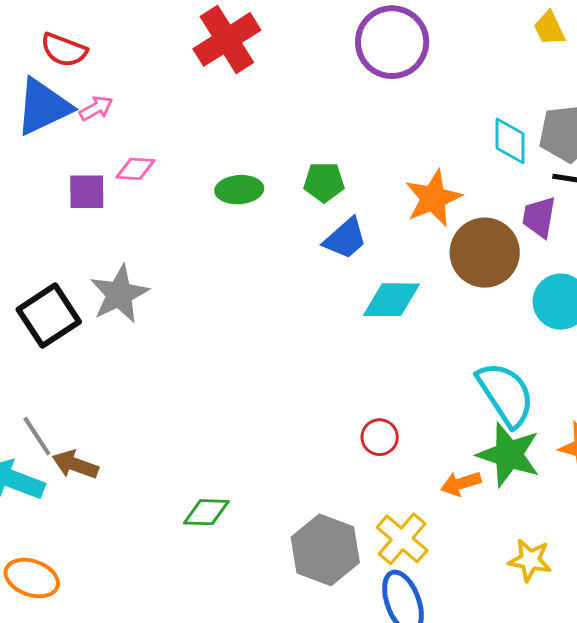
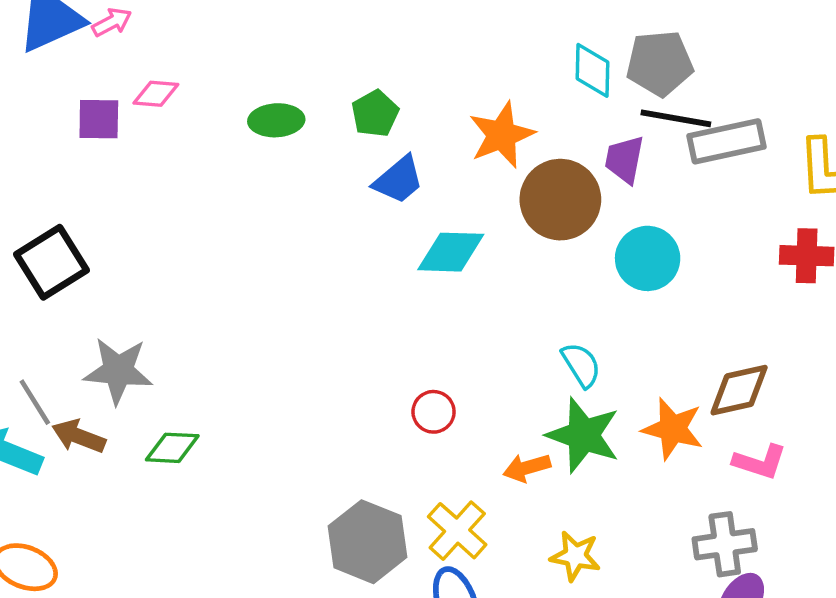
green pentagon: (324, 182) -> (375, 114), turned -30
gray star: (119, 294) -> (118, 371), moved, turned 30
cyan semicircle: (506, 394) -> (581, 365), size x0.6
green diamond: (206, 512) -> (172, 448), moved
yellow star: (530, 560) -> (575, 556), moved

